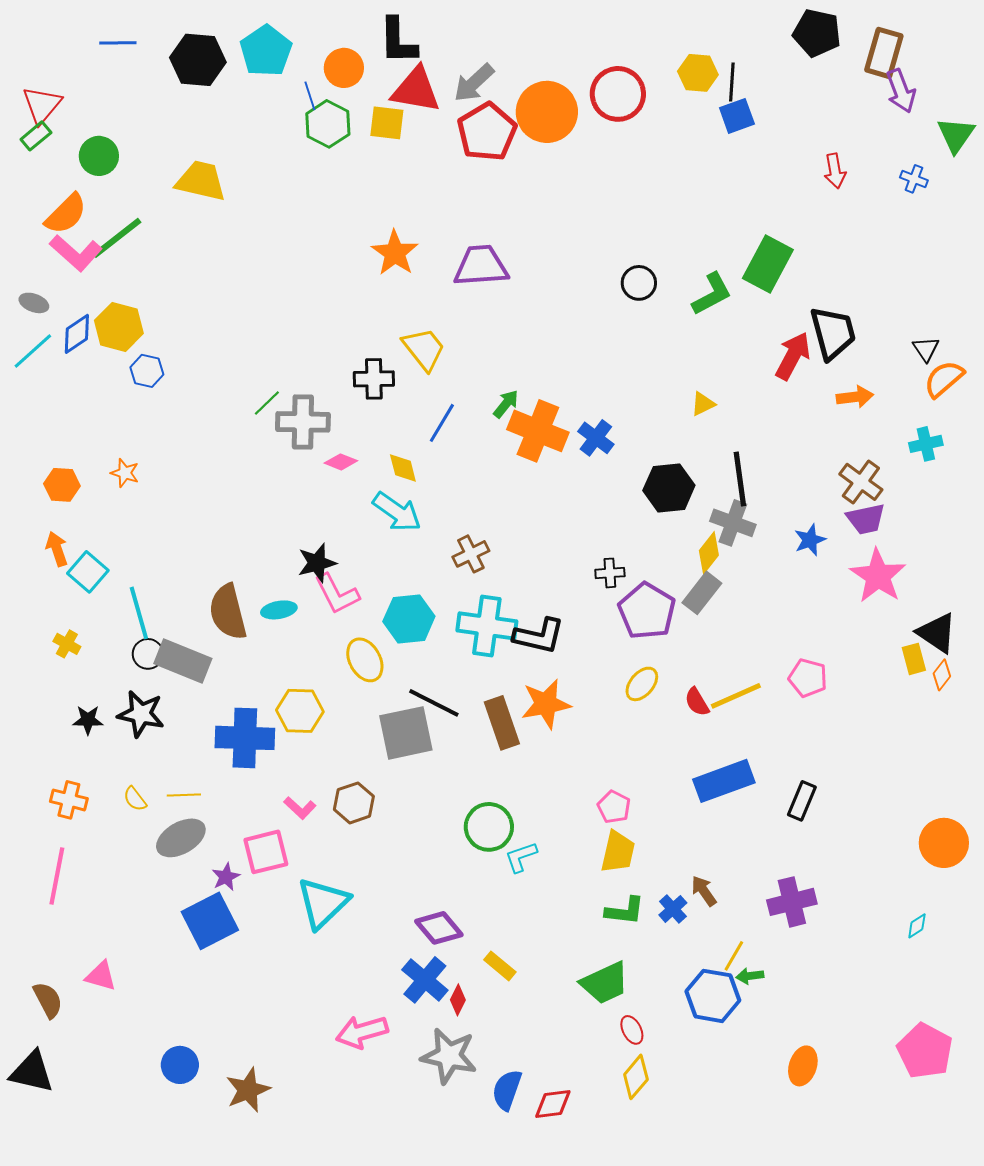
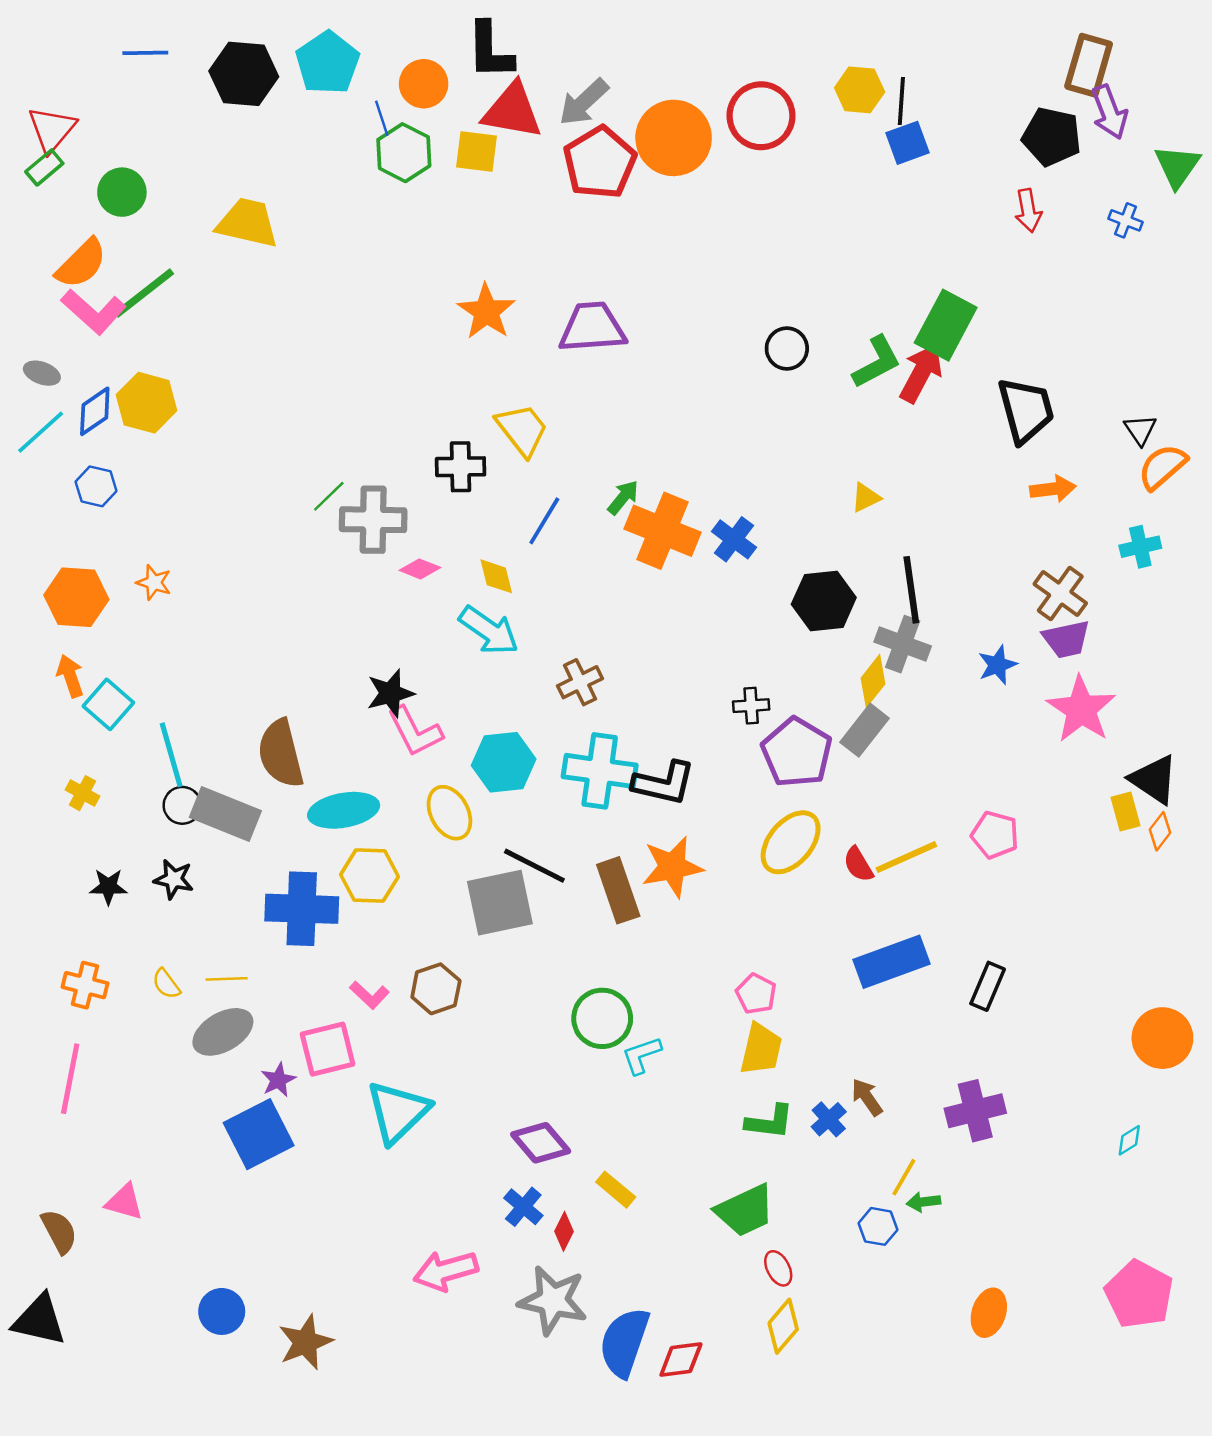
black pentagon: (817, 33) -> (1052, 137), moved
red arrow: (793, 356) -> (921, 373), moved
blue hexagon: (147, 371) -> (96, 486), moved
orange hexagon: (62, 485) -> (76, 597), size x1.4
cyan ellipse: (279, 610) -> (344, 810), moved, size x1.6
yellow ellipse: (642, 684) -> (791, 842), size x1.5
black star: (141, 714) -> (174, 879), size x0.7
blue cross: (425, 980) -> (523, 1207), size x0.7
blue hexagon: (713, 996) -> (878, 1226), size x0.6
blue semicircle: (507, 1090) -> (624, 1342), size x1.4

